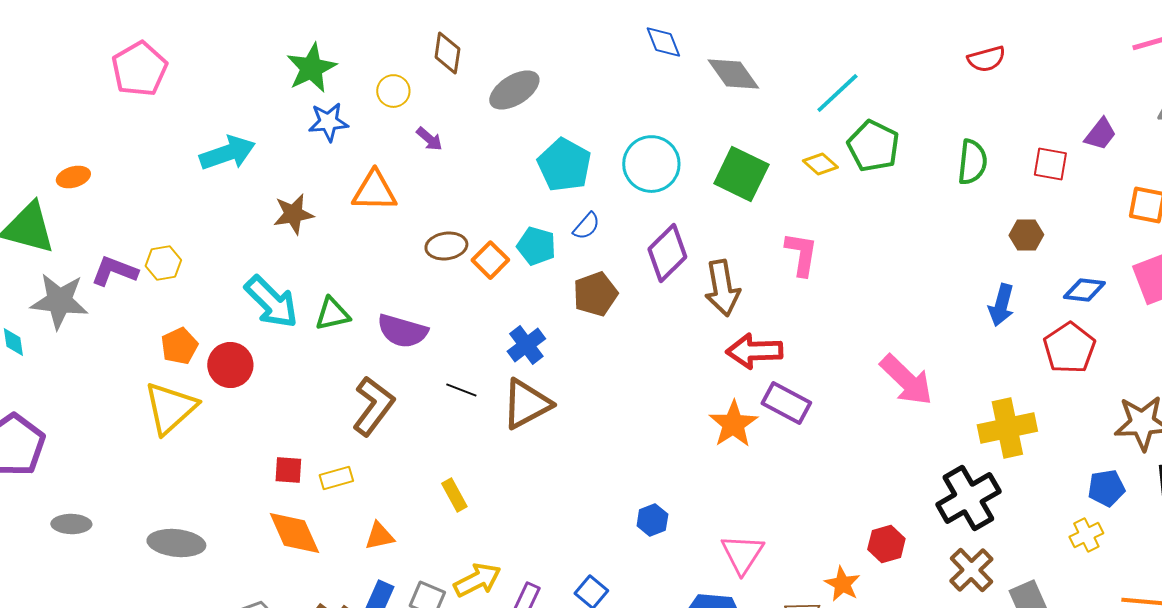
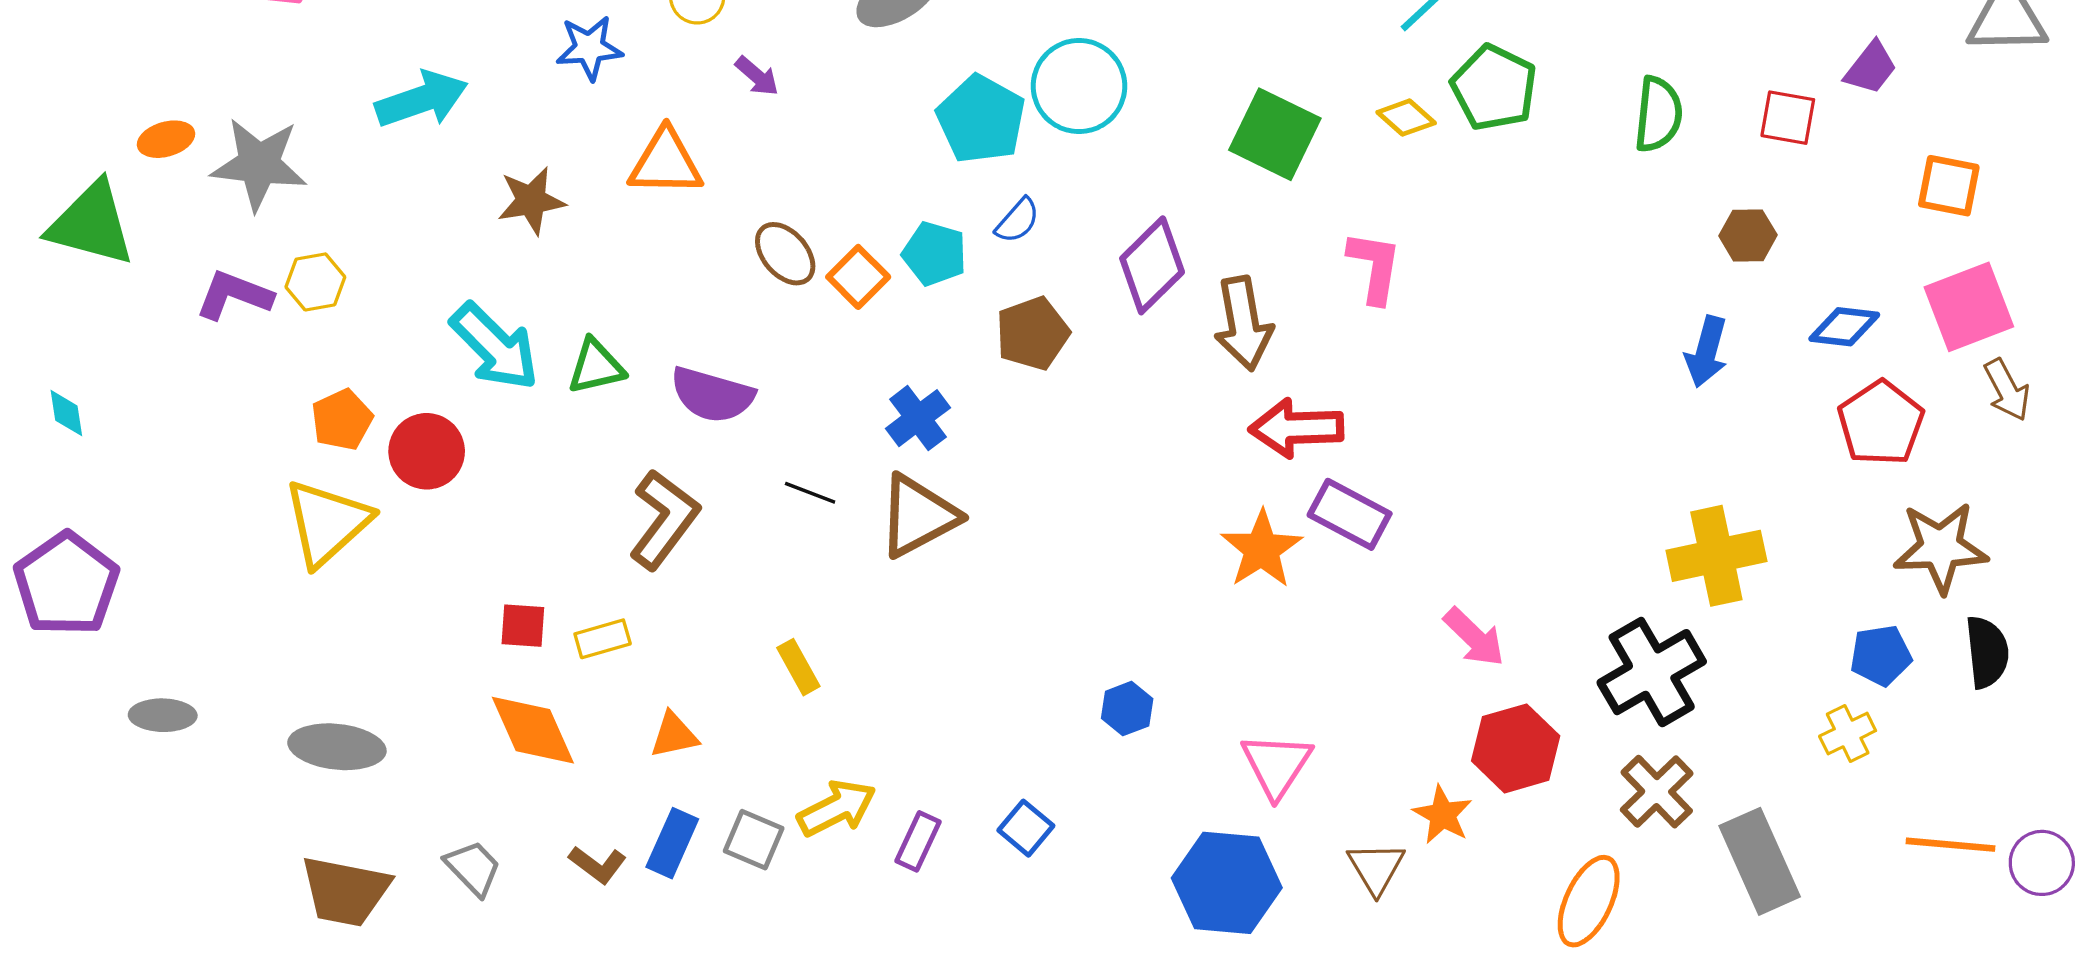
cyan circle: (651, 164) -> (1079, 86), moved
brown ellipse: (446, 246) -> (785, 254), turned 57
gray star: (59, 301) -> (259, 164), moved
red pentagon: (1069, 348) -> (1881, 423), moved
pink arrow: (906, 380) -> (1474, 637), moved, size x0.7
red hexagon: (886, 544) -> (1516, 748), size x1.4

